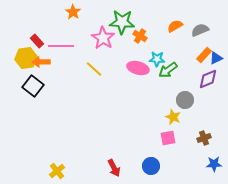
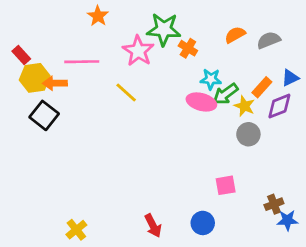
red rectangle: (37, 41) -> (21, 55), moved
orange rectangle: (204, 55) -> (262, 87), moved
pink ellipse: (138, 68) -> (201, 102), moved
yellow star: (173, 117) -> (244, 106), moved
brown cross: (204, 138) -> (274, 204), moved

